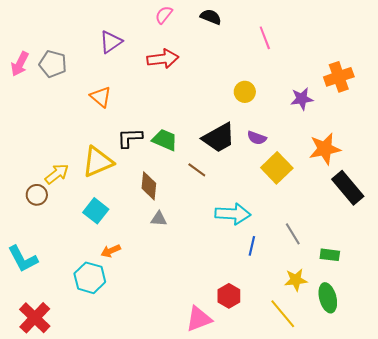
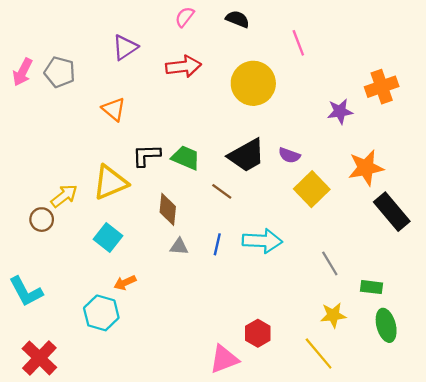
yellow circle: (245, 92) -> (253, 83), moved, size x1.8
blue line: (252, 246) -> (217, 244), moved
green ellipse: (328, 298) -> (386, 325), moved

